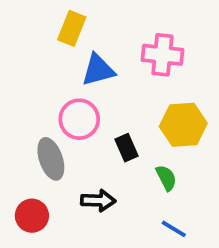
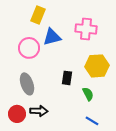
pink circle: (79, 119) -> (29, 48), moved
black rectangle: (127, 148) -> (67, 78), turned 32
black arrow: (98, 201) -> (39, 111), moved

